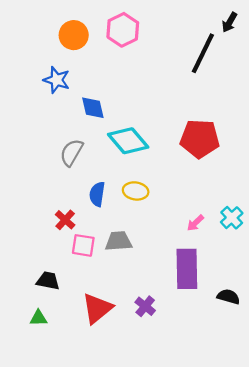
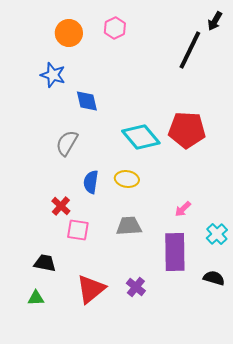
pink hexagon: (123, 30) -> (115, 28), size x0.7
cyan diamond: (128, 141) -> (141, 137), moved
cyan cross: (232, 218) -> (217, 234), moved
gray trapezoid: (119, 241) -> (129, 226), moved

